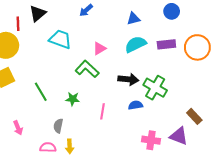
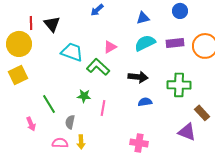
black triangle: (38, 13) -> (52, 24), moved, turned -30
cyan trapezoid: (60, 39) -> (72, 52), moved
green cross: (155, 88) -> (179, 85), moved, turned -30
green line: (41, 92) -> (49, 104), moved
pink line: (103, 111) -> (103, 108), moved
pink cross: (151, 140) -> (139, 143), moved

